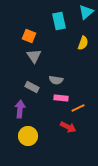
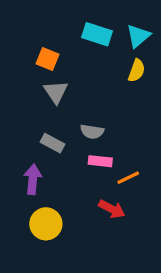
cyan triangle: (86, 12) -> (138, 36), moved
cyan rectangle: (59, 21) -> (97, 34), turned -60

